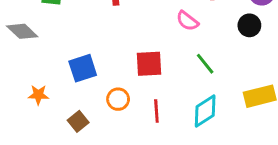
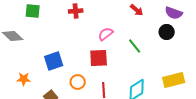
pink semicircle: (187, 21) -> (106, 34), moved, turned 105
green line: (205, 64) -> (135, 46), moved

